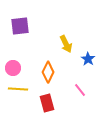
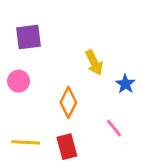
pink circle: (13, 68) -> (18, 81), moved
yellow line: (18, 89) -> (26, 142), moved

